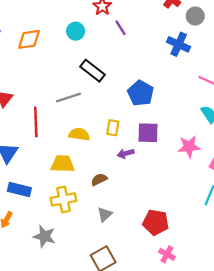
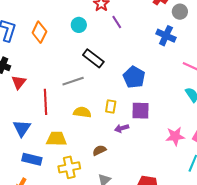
orange diamond: (29, 39) -> (39, 32), turned -55
pink star: (189, 147) -> (175, 136), moved
yellow trapezoid: (63, 164) -> (56, 139), moved

